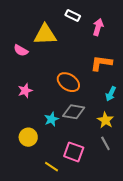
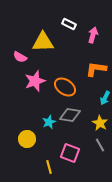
pink star: (25, 91) -> (35, 81), moved, size x1.5
yellow line: (51, 167) -> (49, 167), turned 40

